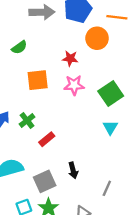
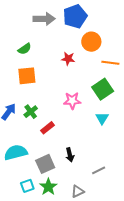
orange line: (117, 17) -> (110, 63), moved
orange square: (38, 80) -> (27, 76), moved
pink star: (74, 85) -> (72, 101), moved
gray line: (107, 188) -> (99, 170), turned 40

